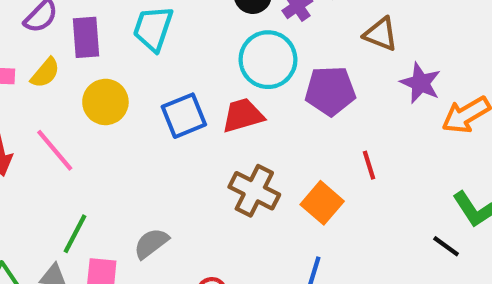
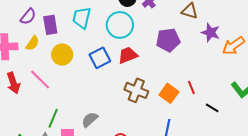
cyan circle: (268, 60) -> (120, 25), moved
red line: (369, 165) -> (191, 87), moved
black line: (446, 246) -> (212, 108), moved

